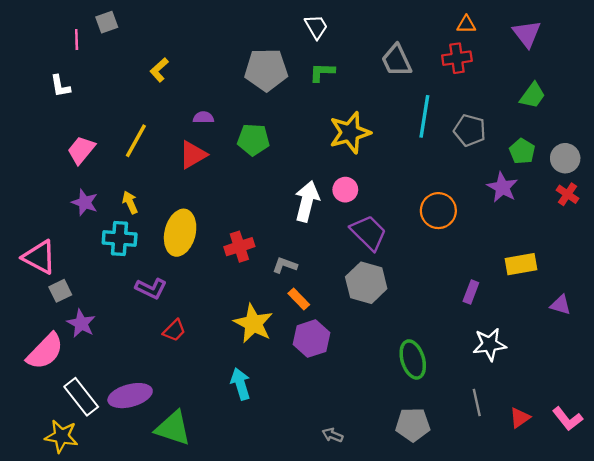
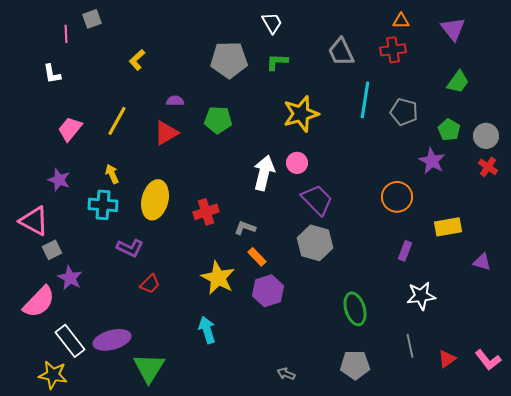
purple star: (85, 202) -> (59, 180), moved
orange circle: (438, 211) -> (397, 197), moved
green triangle: (173, 428) -> (149, 368), turned 44

